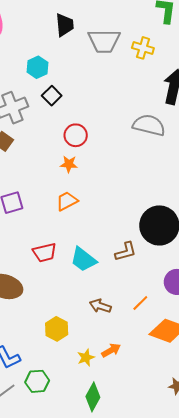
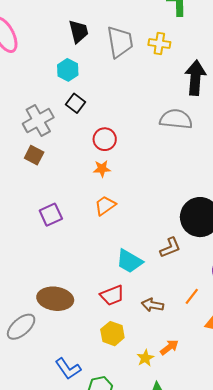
gray trapezoid: (104, 41) -> (120, 42), turned -92
cyan hexagon: (37, 67) -> (68, 70), moved
red trapezoid: (45, 252) -> (112, 295), moved

